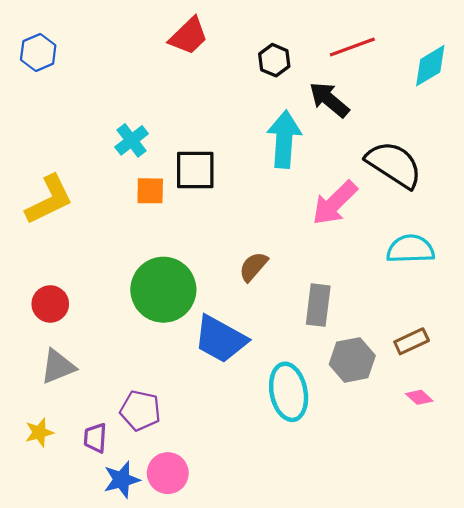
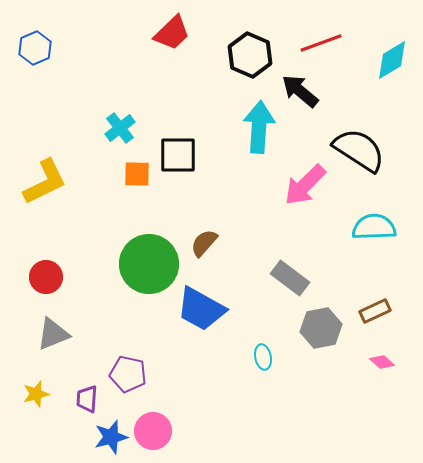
black hexagon: (274, 60) -> (250, 55), size x1.5
brown semicircle: (253, 267) -> (204, 243), moved
gray rectangle: (318, 305) -> (290, 278), turned -60
cyan ellipse: (289, 392) -> (263, 357), size x0.5

